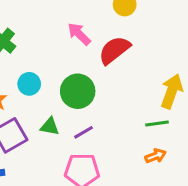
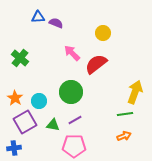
cyan circle: (29, 84) -> (39, 101), moved
green triangle: (50, 126) -> (53, 125), moved

